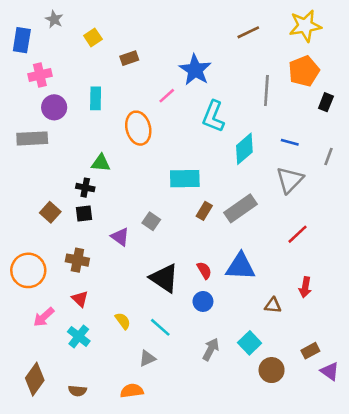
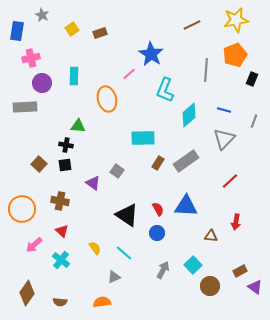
brown rectangle: (129, 58) -> (100, 33), moved

